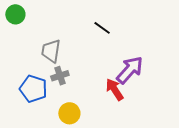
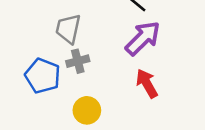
purple arrow: (130, 70) -> (143, 38), moved

